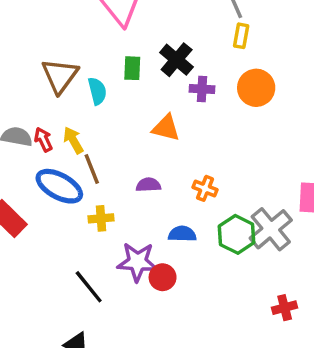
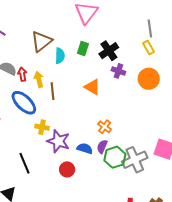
yellow rectangle: (241, 36) -> (149, 47), turned -56
brown line: (92, 169) -> (52, 91), moved
purple semicircle: (148, 185) -> (102, 147), moved, turned -80
purple star: (137, 262) -> (58, 141), moved

